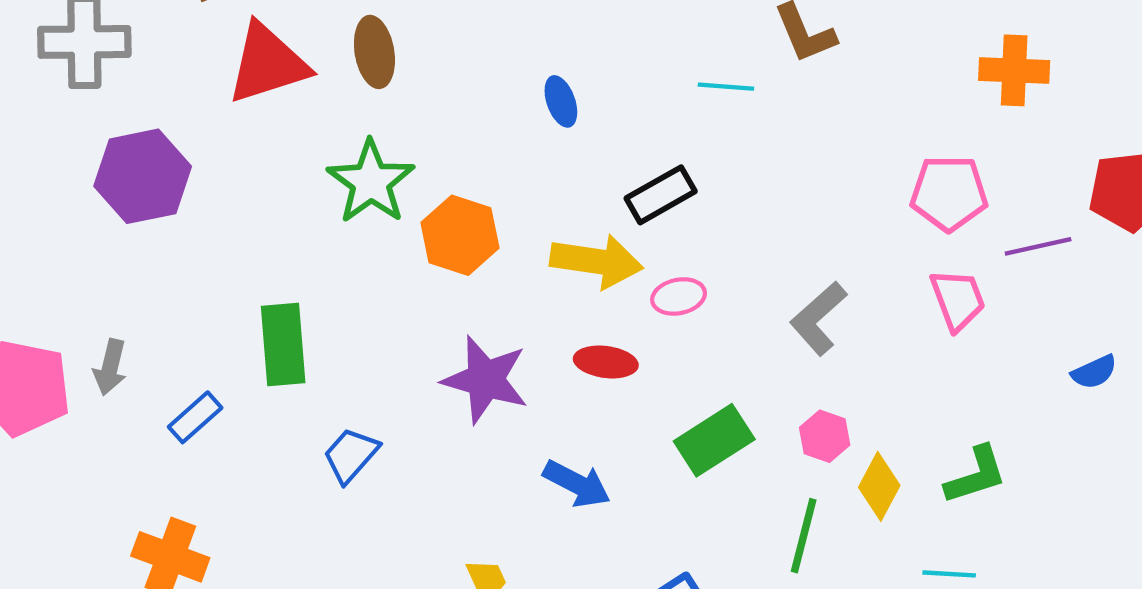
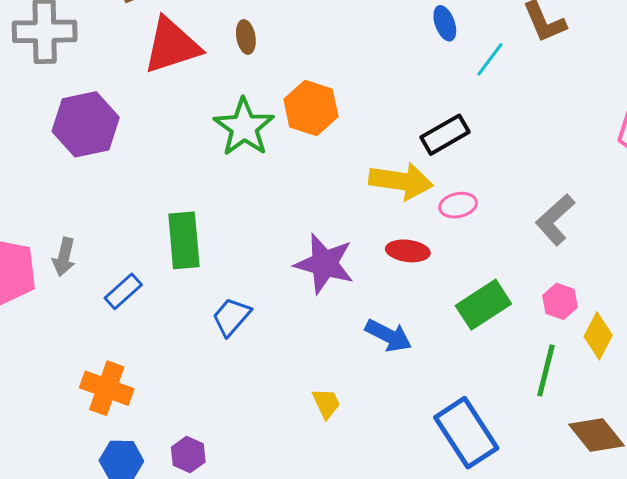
brown ellipse: (374, 52) -> (246, 37), size x0.7
cyan line: (726, 87) -> (490, 59), turned -57
blue ellipse: (561, 101) -> (445, 23), moved
orange hexagon: (460, 235) -> (311, 108), moved

